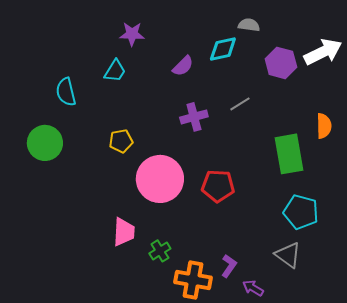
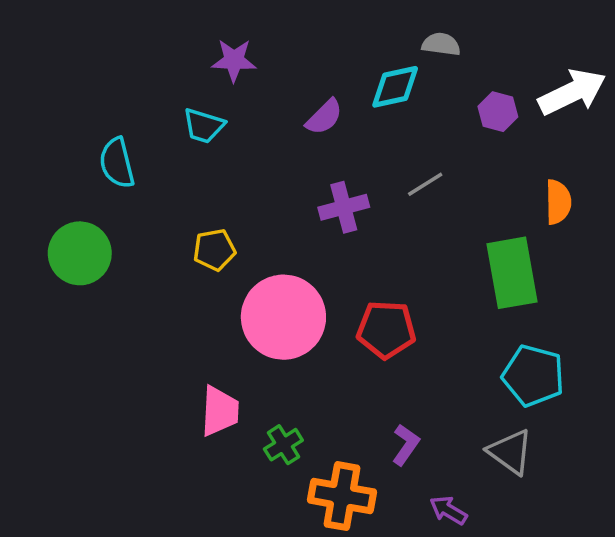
purple hexagon: (281, 63) -> (498, 112), size x0.7
cyan trapezoid: (115, 71) -> (204, 126), turned 75
orange semicircle: (324, 126) -> (558, 202), moved
purple L-shape: (229, 266) -> (406, 445), moved

